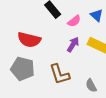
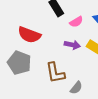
purple arrow: (73, 44) -> (72, 45), turned 63
gray semicircle: (91, 86) -> (76, 88), moved, turned -120

